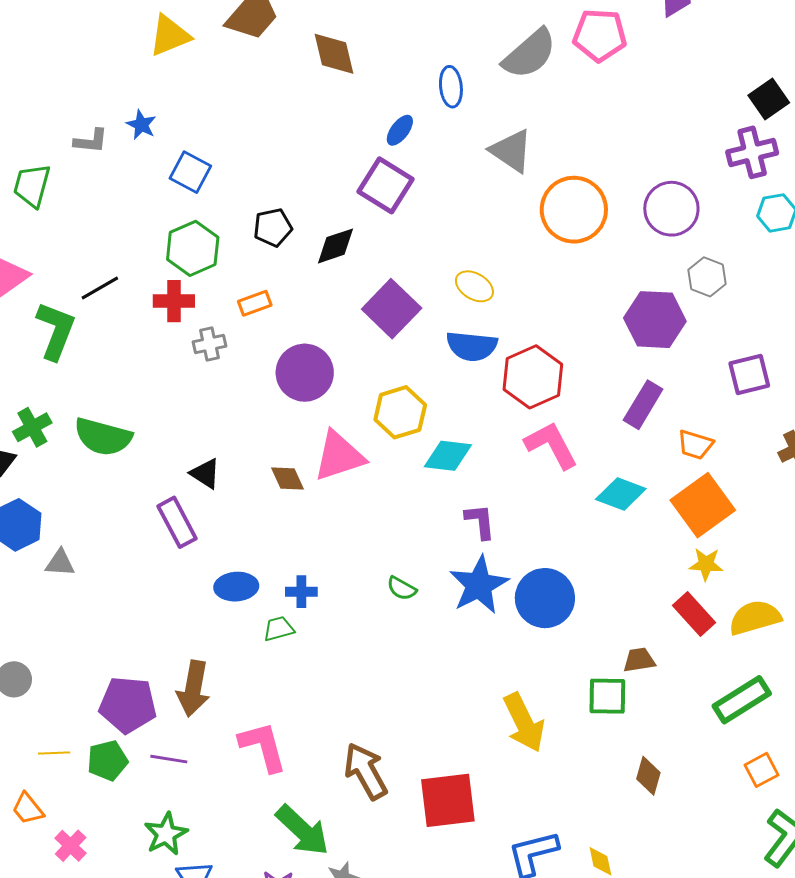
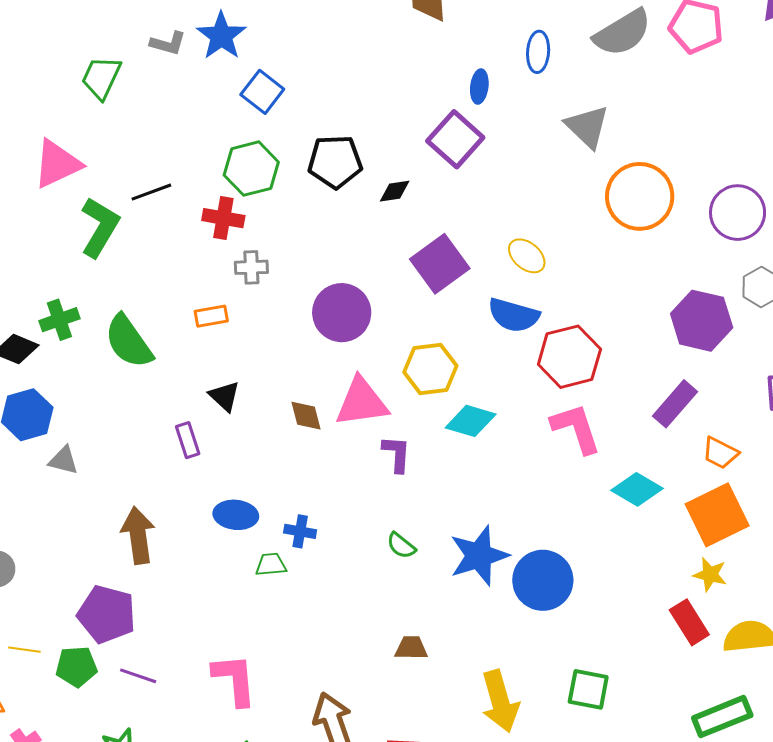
blue star: (141, 125) -> (221, 36), size x1.6
blue ellipse: (400, 130) -> (479, 87), turned -40
black pentagon: (273, 227) -> (335, 162), size x1.4
black diamond: (335, 246) -> (395, 191), size x0.7
orange rectangle: (255, 303) -> (211, 316), moved
green semicircle: (103, 437) -> (129, 342), turned 30
purple L-shape: (480, 521) -> (397, 454), moved
purple rectangle: (177, 522) -> (188, 440), size x0.7
brown trapezoid: (639, 660) -> (411, 648), moved
brown arrow: (193, 689) -> (138, 535), moved, turned 152

